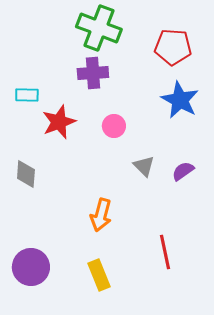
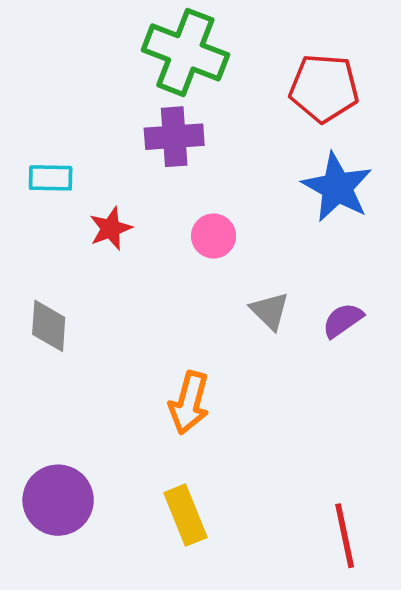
red star: (59, 122) -> (111, 229), size x0.7
red line: (165, 252) -> (345, 536), moved

